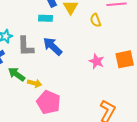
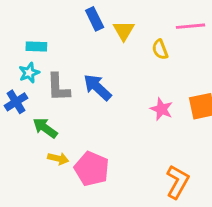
cyan rectangle: (46, 18) -> (36, 47), moved
yellow arrow: (35, 83) -> (58, 159), moved

